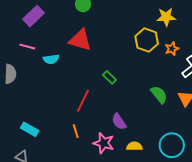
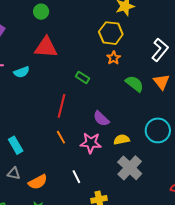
orange star: (172, 49) -> (114, 58), moved
cyan rectangle: (30, 129) -> (16, 145), turned 42

